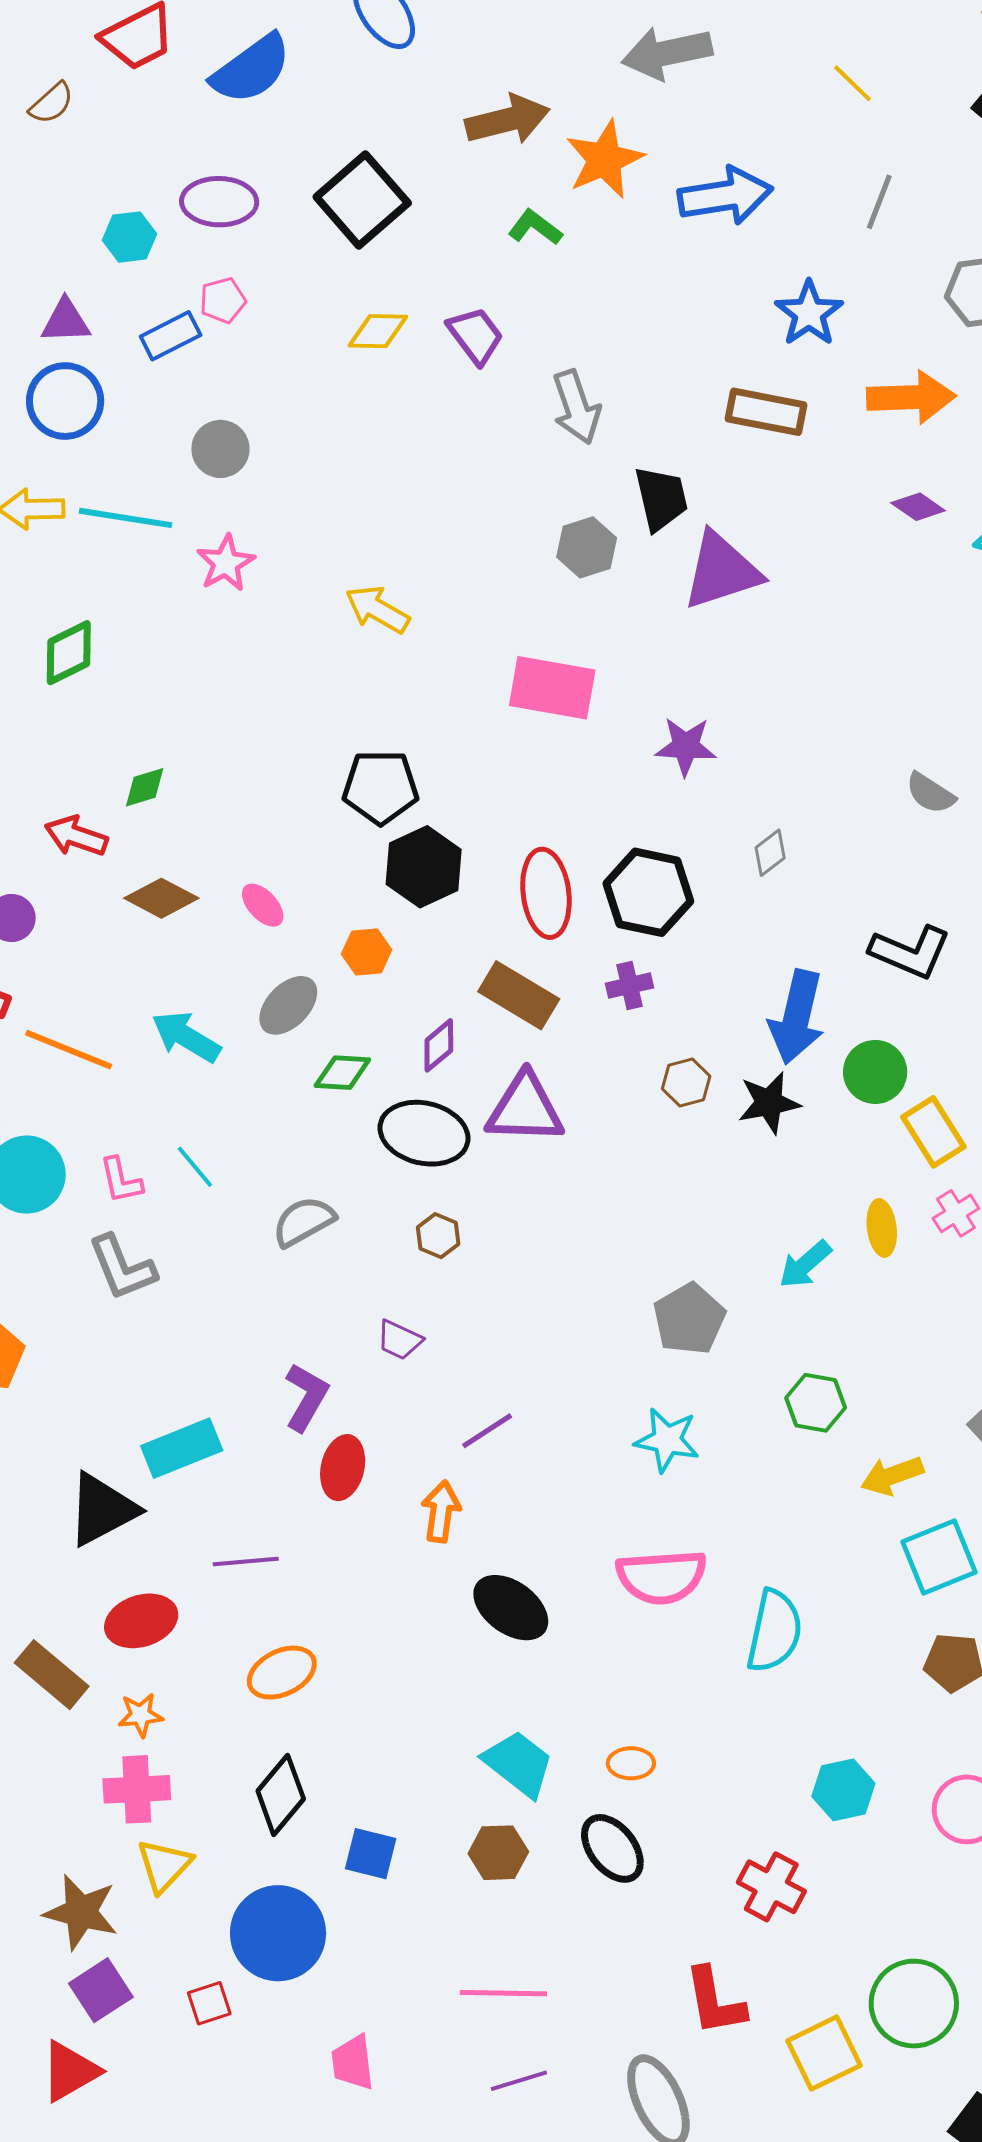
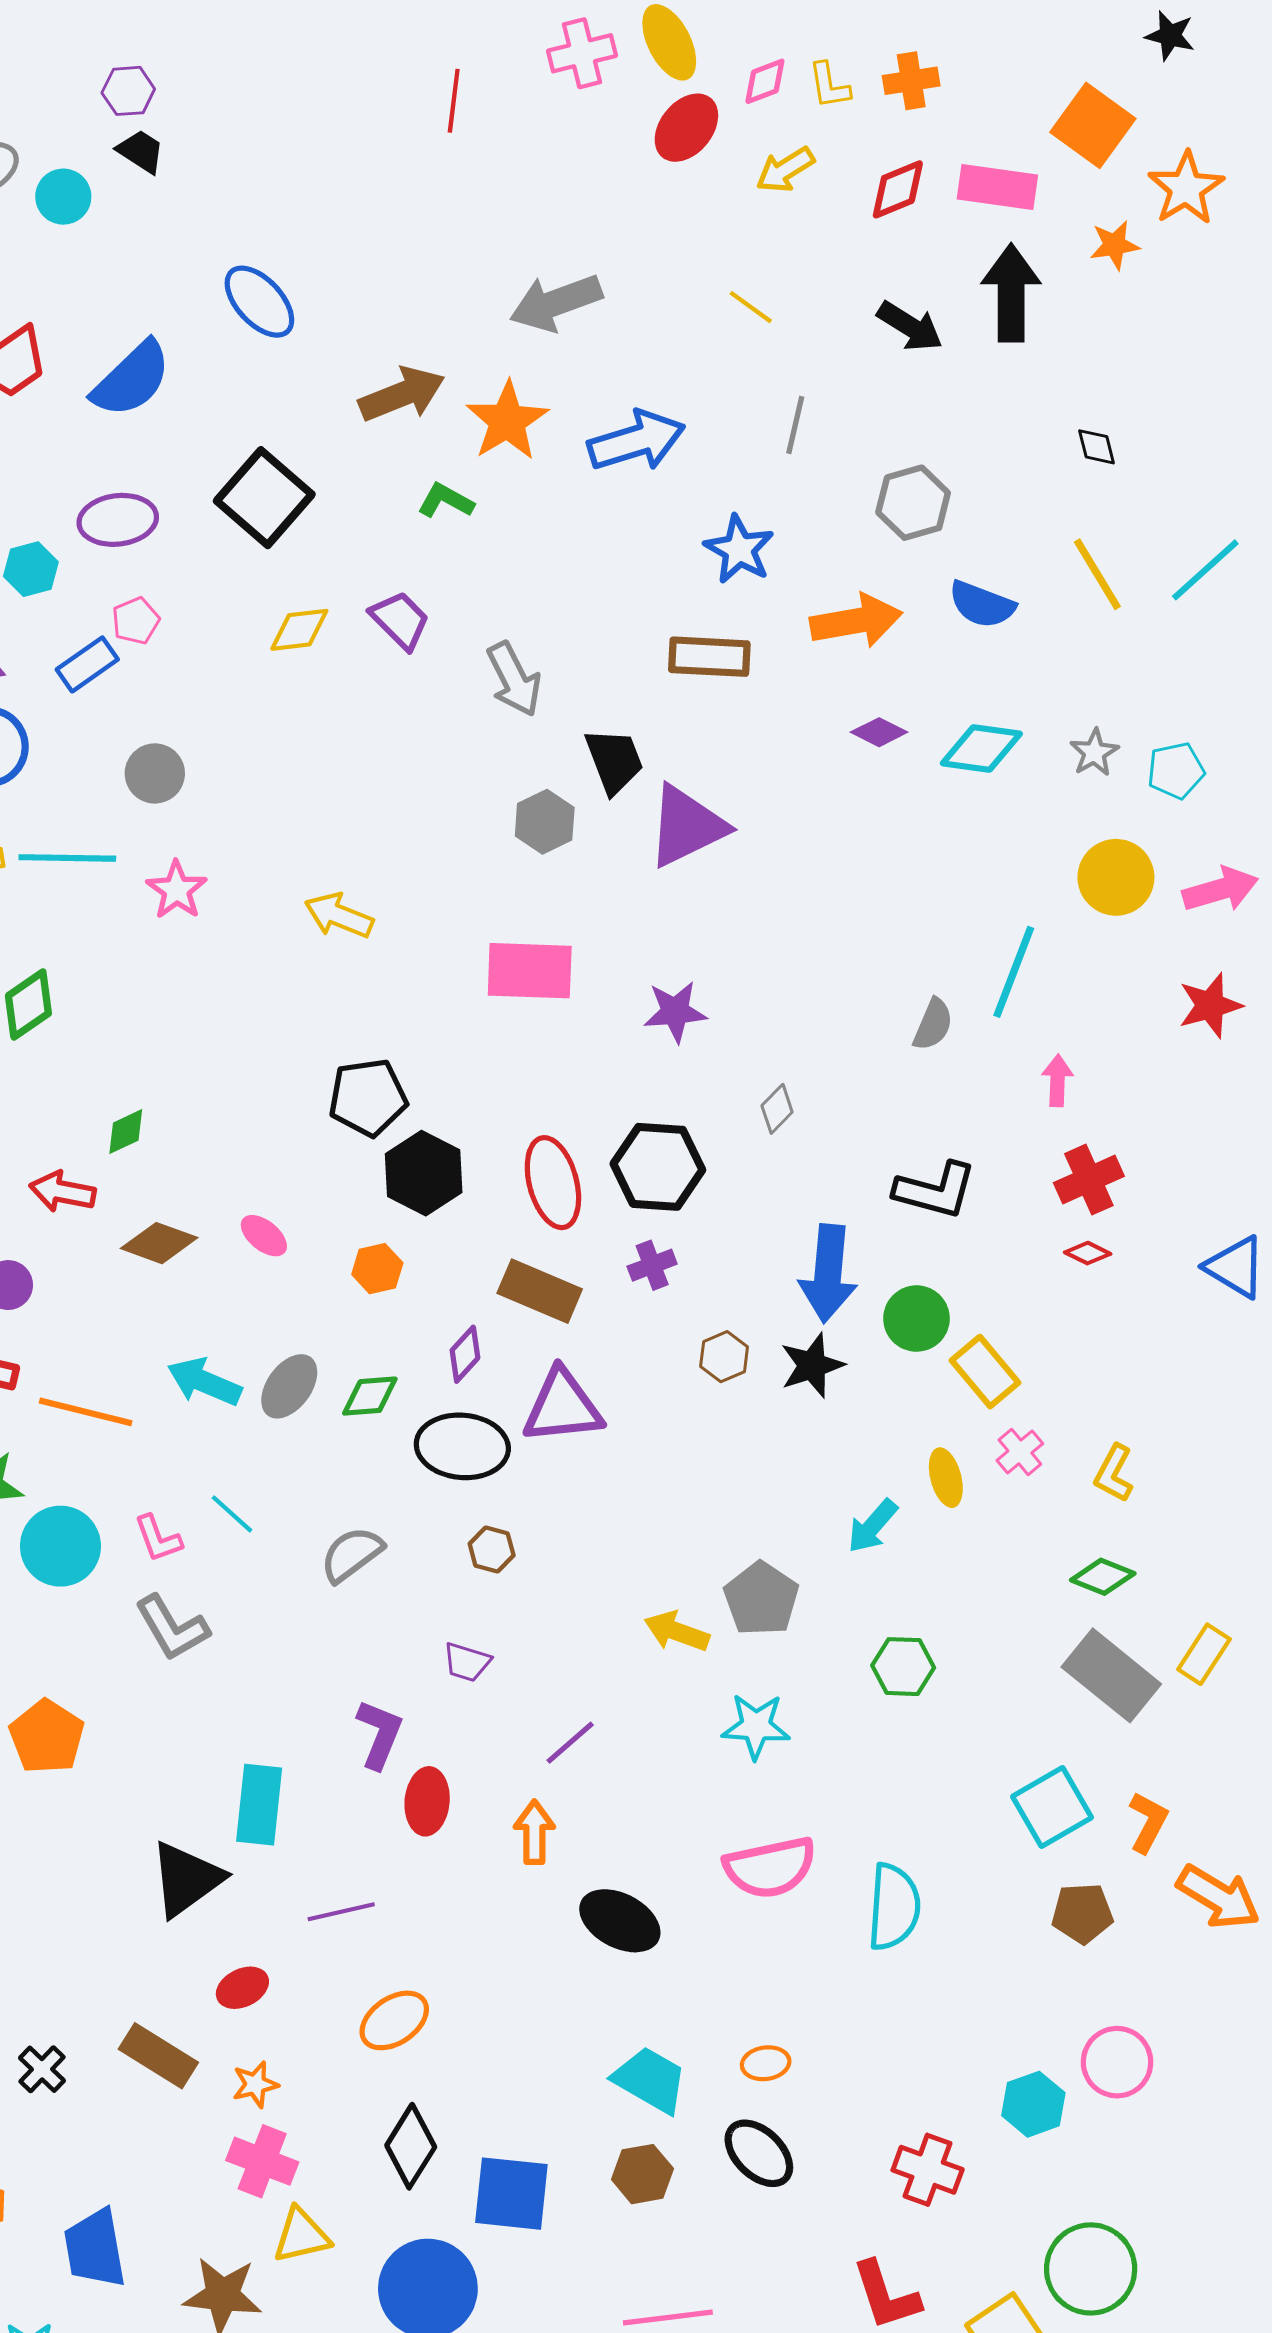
gray semicircle: (930, 793) -> (933, 1024), turned -92
gray ellipse: (288, 1005) -> (289, 1386), moved
cyan rectangle: (182, 1448) -> (259, 1805), turned -54
yellow arrow: (892, 1476) -> (677, 1632), moved, turned 48
red ellipse: (141, 1621) -> (242, 1988), size x0.7
pink cross: (137, 1789) -> (262, 2161), turned 32
cyan hexagon: (843, 1790) -> (1033, 2104), moved
blue square: (371, 1854) -> (511, 2194), size x1.5
yellow triangle: (164, 1866) -> (301, 2235), turned 42

